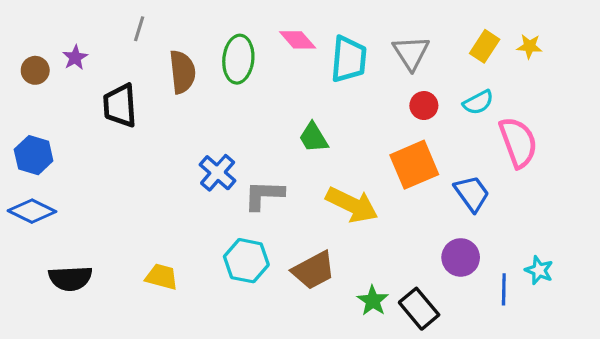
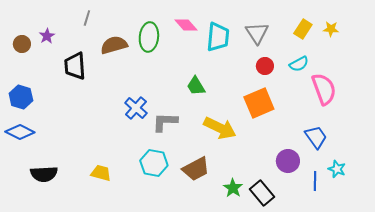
brown semicircle: (182, 72) -> (114, 45), turned -100
blue trapezoid: (472, 193) -> (316, 137), moved

